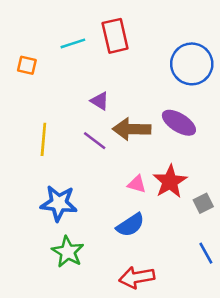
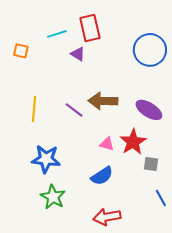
purple triangle: (100, 101) -> (78, 54), moved
purple ellipse: (179, 123) -> (149, 110), moved
gray square: (203, 203) -> (151, 164), moved, turned 35

